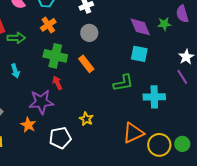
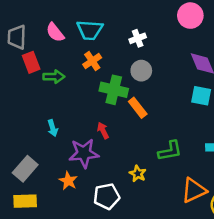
green cross: (55, 56) -> (114, 90), moved
cyan arrow: (15, 71) -> (53, 128), moved
green L-shape: (123, 83) -> (170, 151), moved

